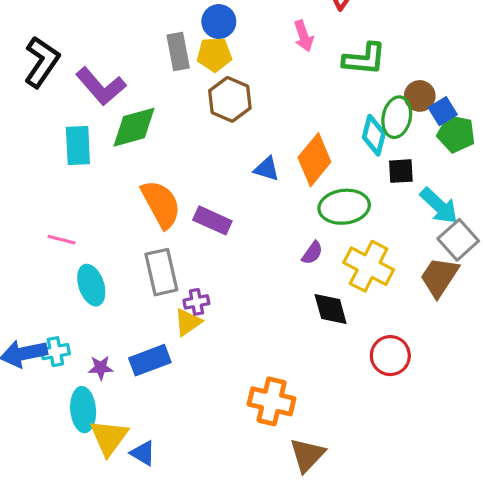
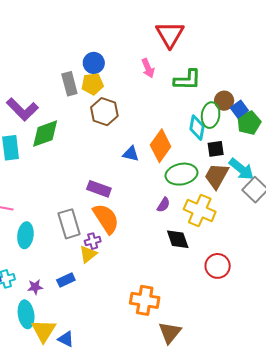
green pentagon: (456, 134) -> (249, 123), turned -30
orange semicircle: (161, 204) -> (106, 219), moved
brown trapezoid: (439, 277) -> (217, 176), moved
cyan ellipse: (91, 285) -> (25, 235), turned 30
blue rectangle: (150, 360) -> (66, 280), size x0.7

